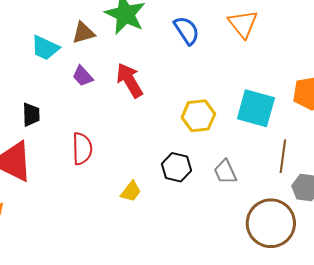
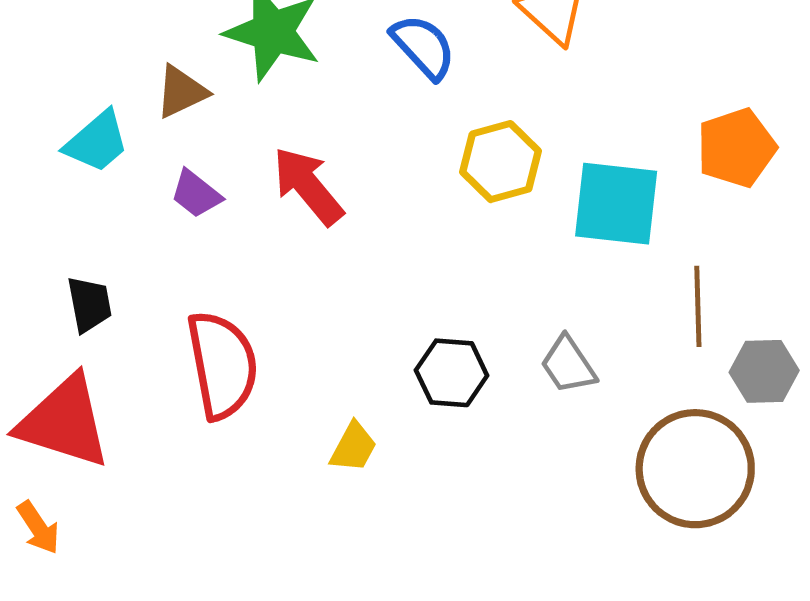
cyan trapezoid: (45, 48) -> (97, 142), turned -56
yellow hexagon: (198, 116) -> (501, 162), moved
red semicircle: (82, 149) -> (222, 365), size x1.4

